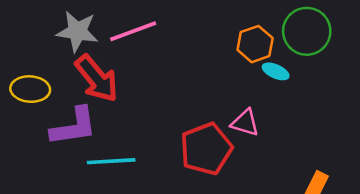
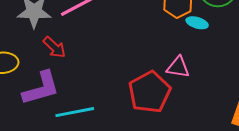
red arrow: (97, 78) -> (54, 47), size x0.6

